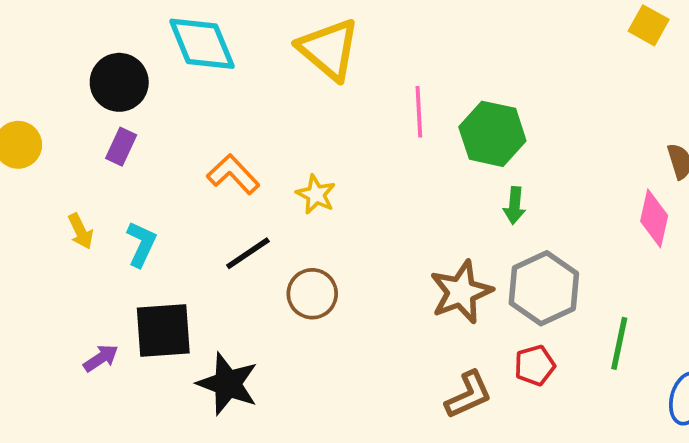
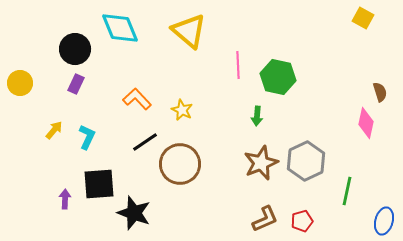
green arrow: (514, 205) -> (257, 116), moved
yellow arrow: (81, 231) -> (54, 130), turned -114
brown circle: (312, 294) -> (180, 164), size x1.5
purple arrow: (101, 358) -> (65, 199), turned -54
red pentagon: (535, 365) -> (302, 221), moved

